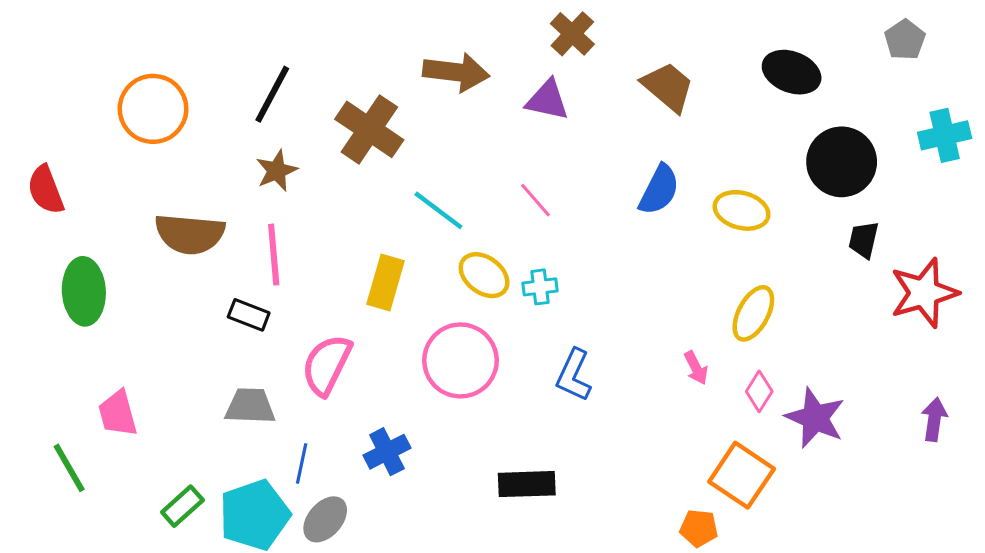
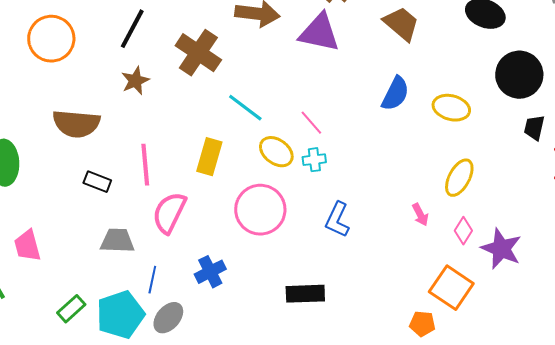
purple triangle: (547, 100) -> (319, 33), size x1.4
pink line: (536, 200) -> (311, 123), moved
pink line: (274, 255) -> (145, 165), moved
black rectangle: (249, 315) -> (97, 182), moved

